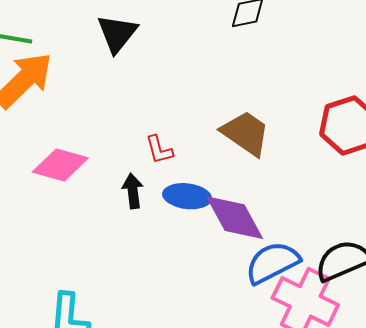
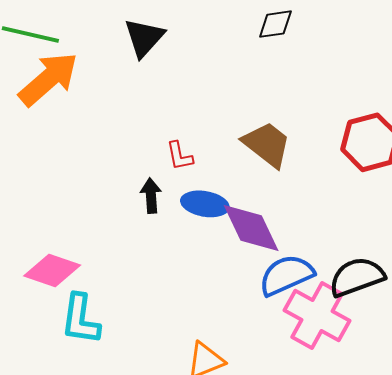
pink diamond: (60, 165) -> (52, 270), moved

